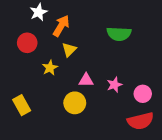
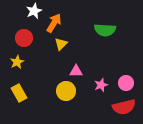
yellow star: (50, 68) -> (17, 62), moved
pink star: (114, 85) -> (101, 85), moved

